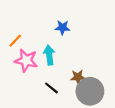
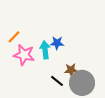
blue star: (62, 27) -> (57, 43), moved
black line: (51, 88) -> (57, 81), moved

